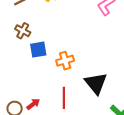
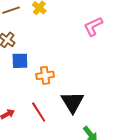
red line: (64, 98) -> (39, 112), turned -40

